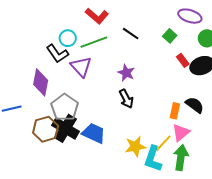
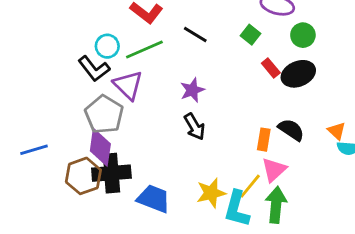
purple star: (126, 73) -> (192, 90), turned 30
purple diamond: (41, 82) -> (100, 147), moved
gray pentagon: (65, 107) -> (104, 114), moved
black cross: (66, 128) -> (111, 173), turned -32
blue trapezoid: (94, 133) -> (154, 199), moved

